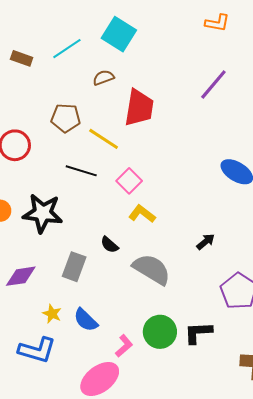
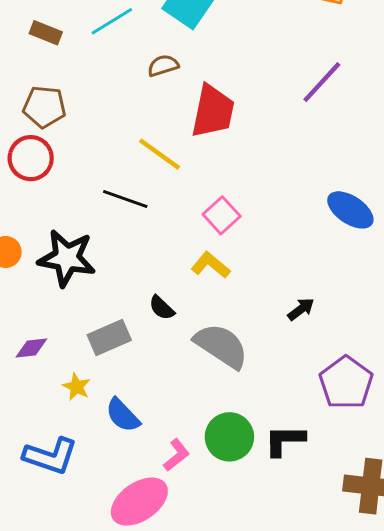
brown pentagon: (66, 118) -> (44, 107), moved
pink square: (129, 181) -> (222, 215), moved
gray rectangle: (74, 267) -> (109, 338), turned 44
purple diamond: (21, 276) -> (31, 348), size x0.7
yellow star: (52, 314) -> (76, 387), moved

